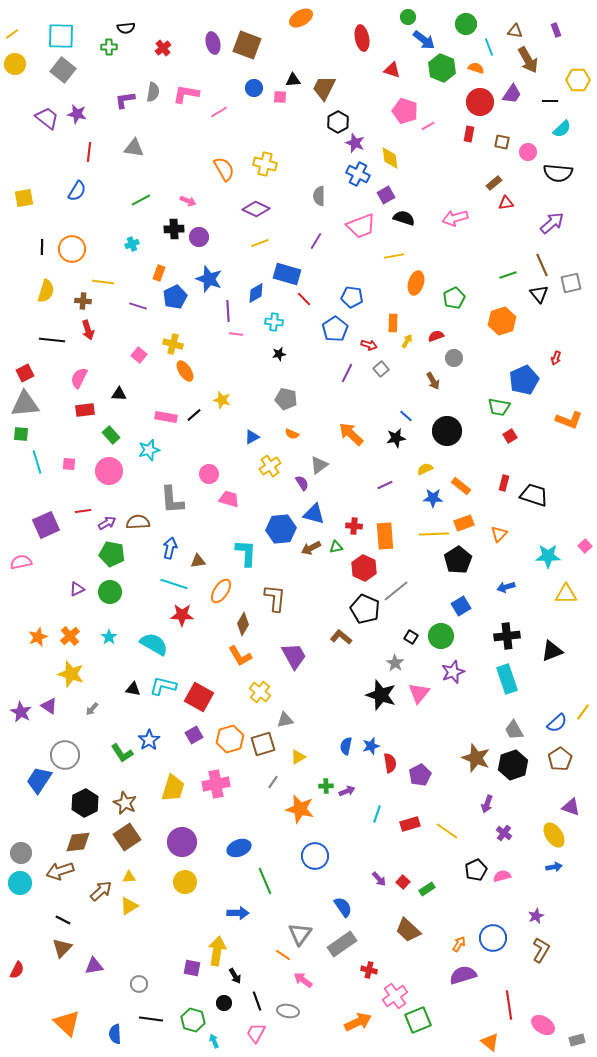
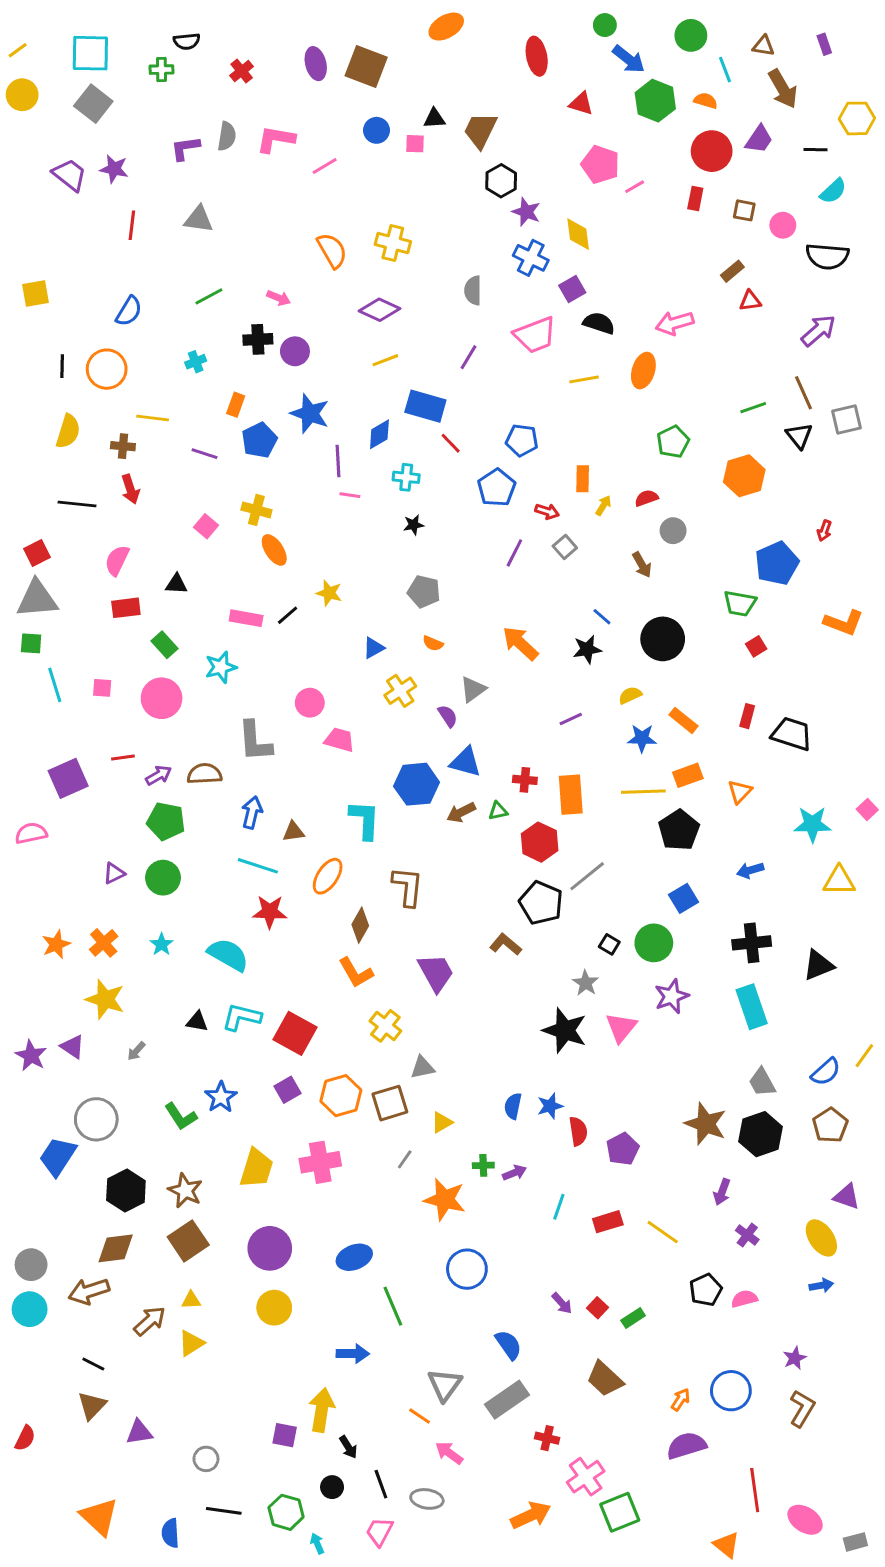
blue semicircle: (77, 191) -> (129, 311), moved
orange ellipse: (416, 283) -> (643, 371), moved

